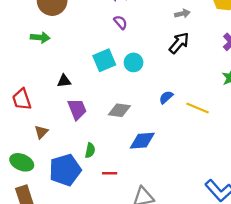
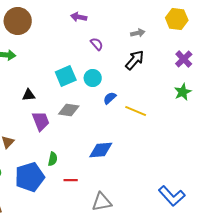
purple semicircle: (120, 22) -> (97, 44), moved
blue semicircle: (166, 97) -> (110, 98), moved
yellow line: (198, 108) -> (136, 111), moved
gray diamond: (119, 110) -> (69, 110), moved

